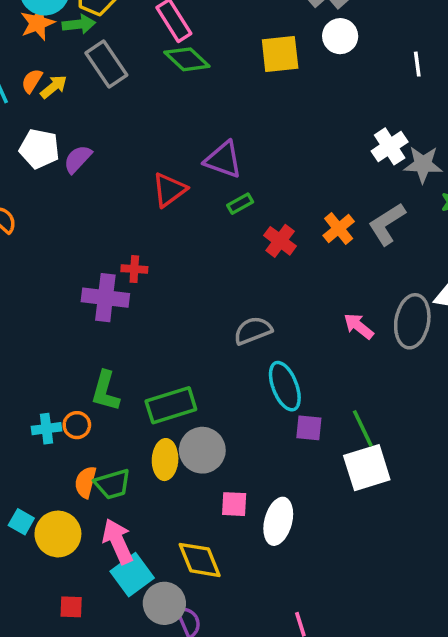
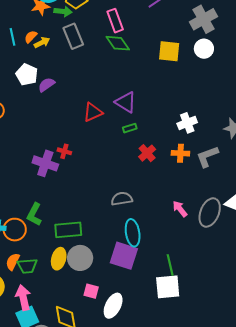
white cross: (390, 146) -> (187, 123), moved
orange cross: (339, 228) -> (180, 153), turned 30
orange circle: (77, 425) -> (15, 230), size x1.5
purple square: (309, 428) -> (124, 256), moved, size x1.8

